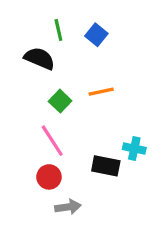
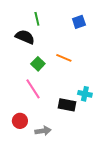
blue square: (96, 35) -> (79, 22), moved, turned 32
orange line: (101, 92) -> (64, 58), turned 35
red circle: (49, 177) -> (20, 121), moved

